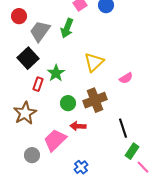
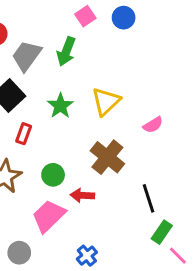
green star: (56, 73) -> (60, 106), moved
brown cross: (95, 100) -> (107, 157), turned -30
green circle: (68, 103) -> (53, 175), moved
gray circle: (32, 155) -> (19, 253), moved

